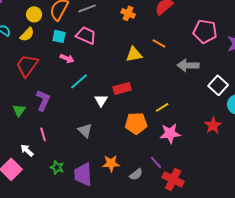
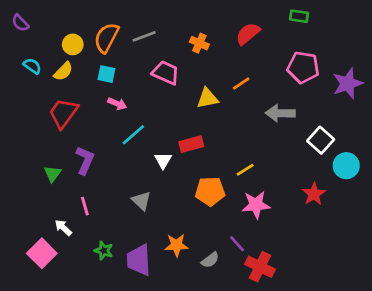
pink trapezoid: (86, 35) -> (166, 73), moved
orange line: (159, 43) -> (241, 84), turned -64

